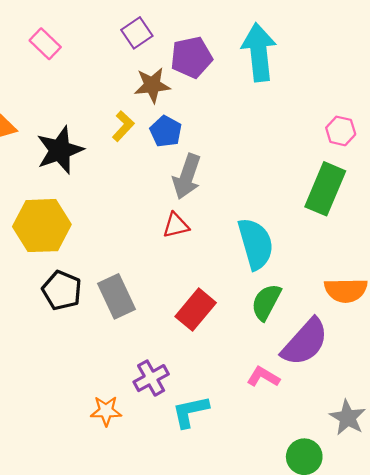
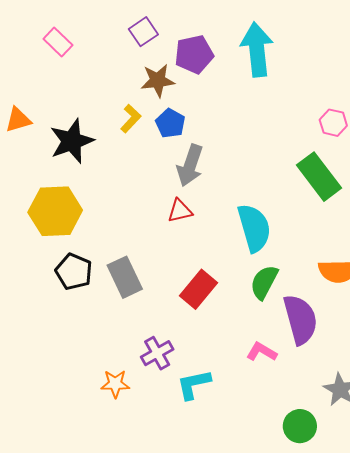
green rectangle: (325, 189) -> (319, 177), turned -60
purple semicircle: (305, 342) -> (300, 319), turned -57

